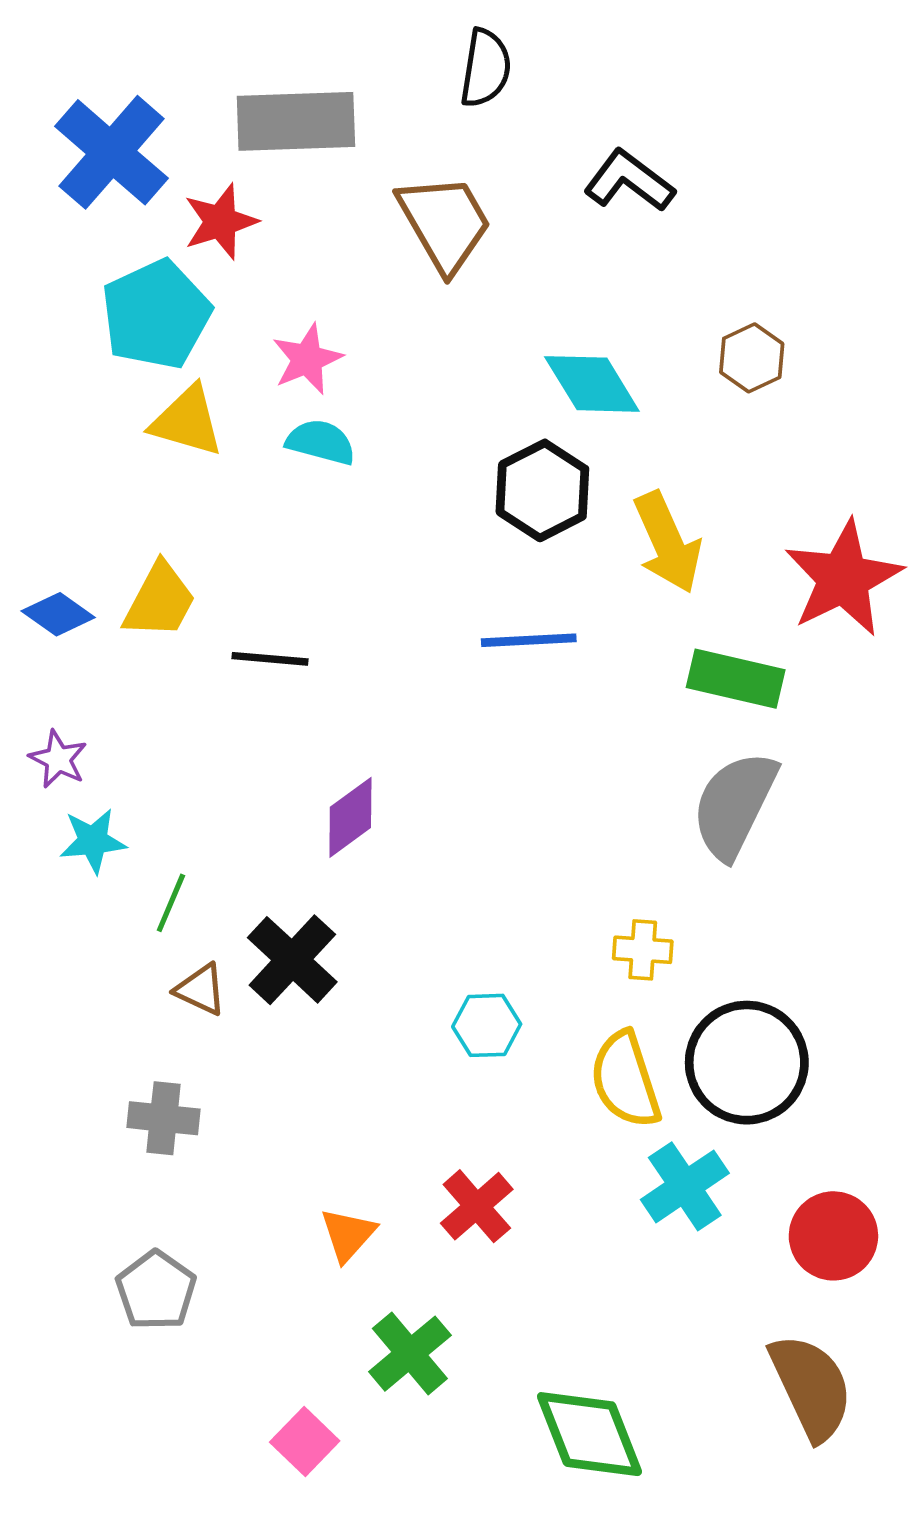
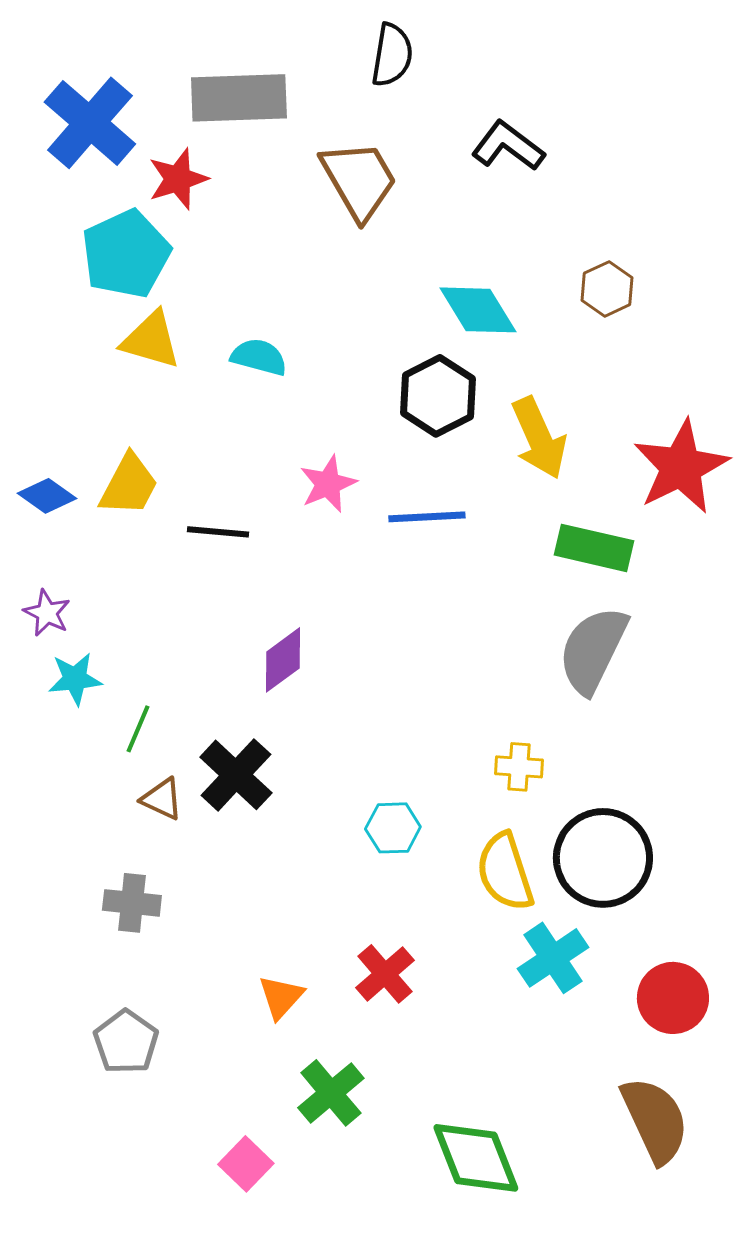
pink star: (307, 359) -> (328, 484), moved

